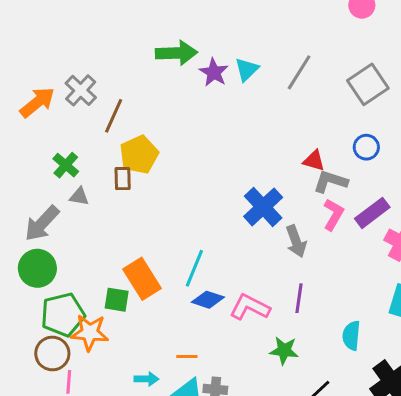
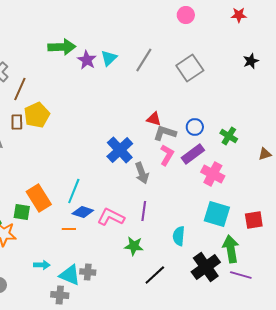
blue circle: (366, 147) -> (195, 127), moved
brown rectangle: (123, 179) -> (17, 122), moved
orange line: (187, 356) -> (69, 229), moved

